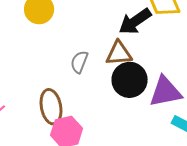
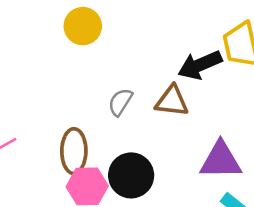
black circle: (130, 80) -> (131, 175), moved

